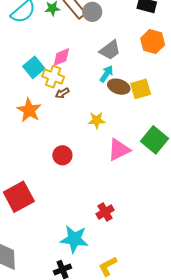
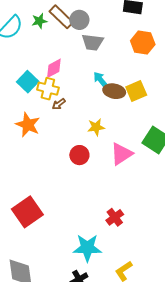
gray trapezoid: (110, 50) -> (93, 42), moved, turned 50
cyan arrow: (106, 74) -> (101, 80), turned -66
red circle: (62, 155) -> (79, 155), moved

